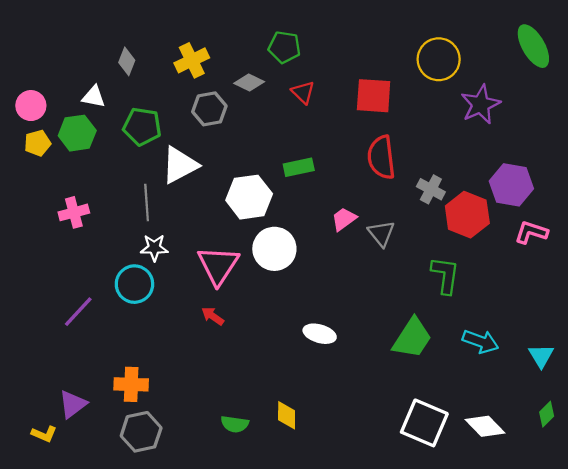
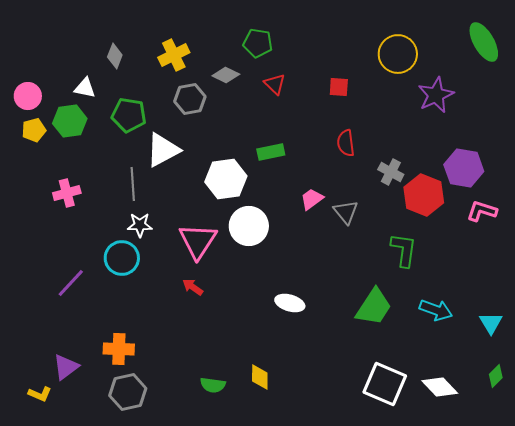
red square: (374, 96) -> (339, 87), size x0.6
red semicircle: (381, 157) -> (346, 143), size x0.7

